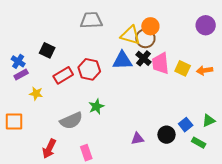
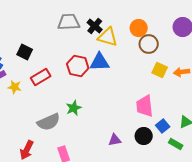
orange circle: (150, 26) -> (139, 28), moved
brown circle: (145, 38) -> (149, 44), moved
black cross: (143, 58) -> (95, 26), moved
pink trapezoid: (160, 63) -> (145, 106), moved
red hexagon: (89, 69) -> (78, 66), moved
yellow star: (36, 93) -> (15, 87), moved

